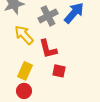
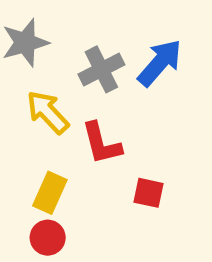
red square: (59, 71) -> (149, 193), moved

